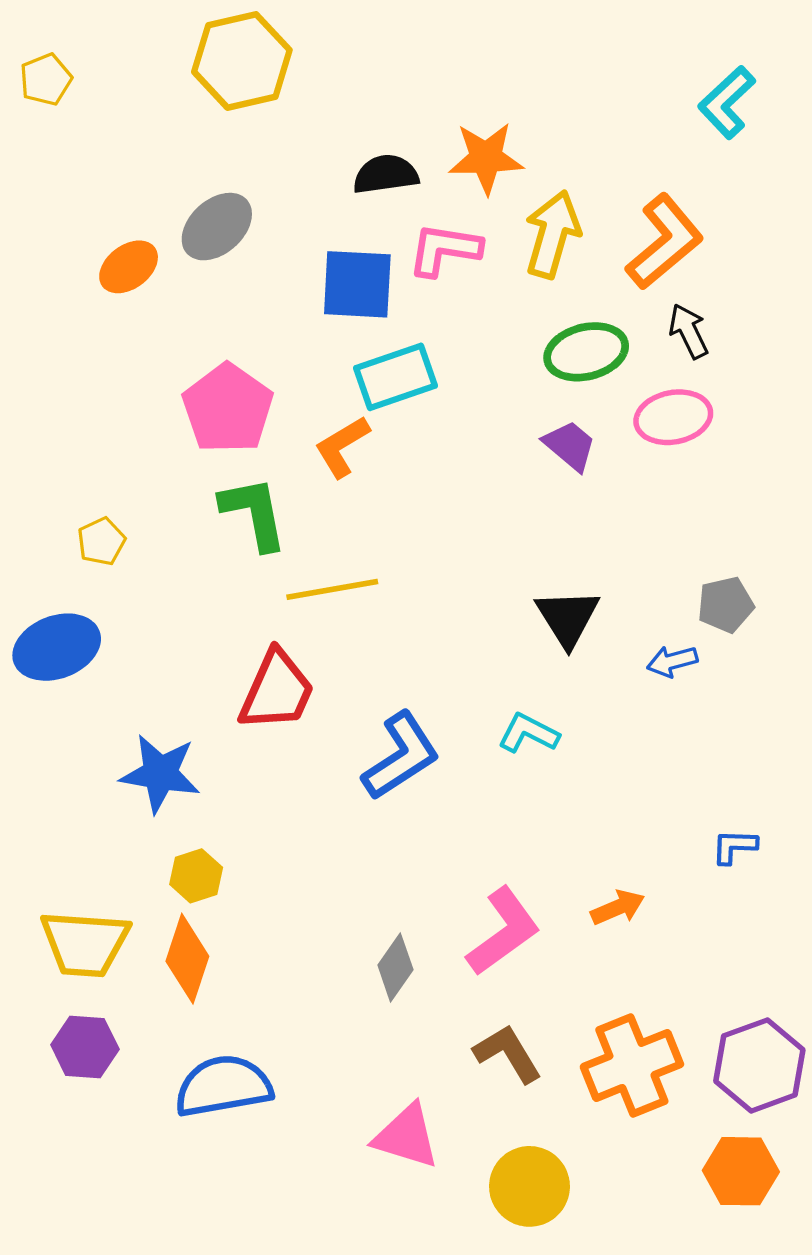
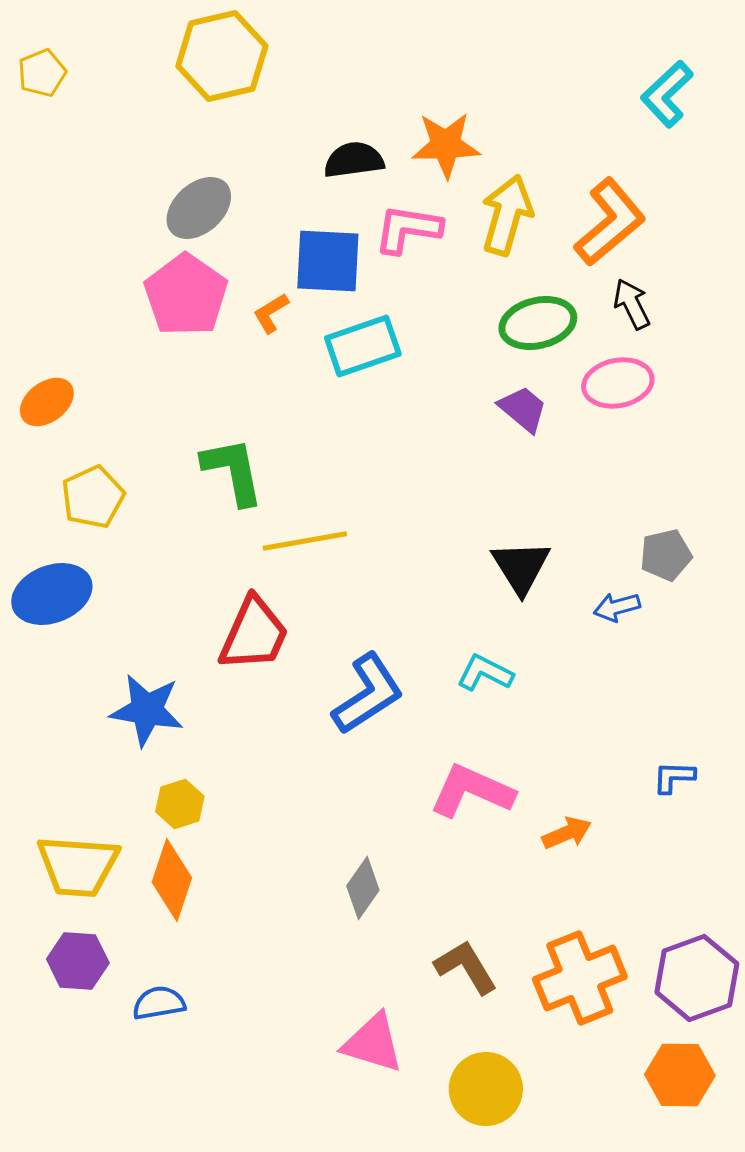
orange ellipse: (129, 267) -> (47, 402), moved
pink pentagon: (228, 409) -> (186, 295), moved
orange L-shape: (342, 447) -> (271, 313), moved, size x0.7
yellow pentagon: (101, 541) -> (93, 497), size x1.4
pink L-shape: (503, 931) -> (472, 791), moved, turned -120
blue semicircle: (223, 1086) -> (159, 1003), moved, size x0.6

